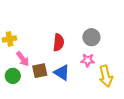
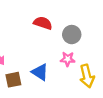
red semicircle: (59, 42) -> (43, 23), moved, turned -78
brown square: (40, 71) -> (13, 80), moved

